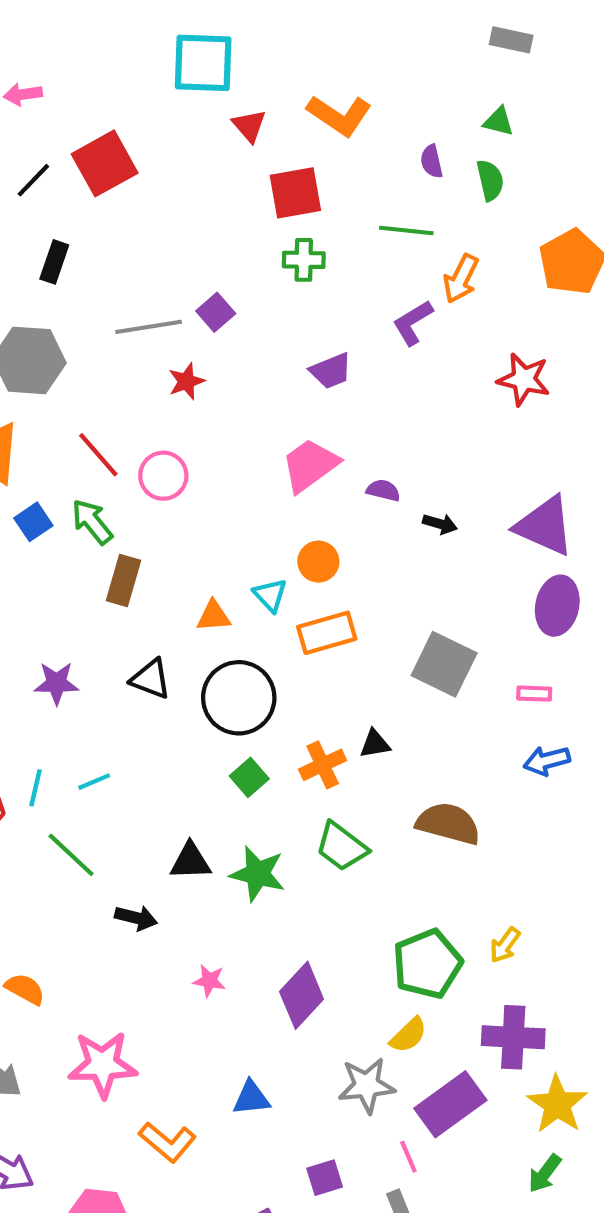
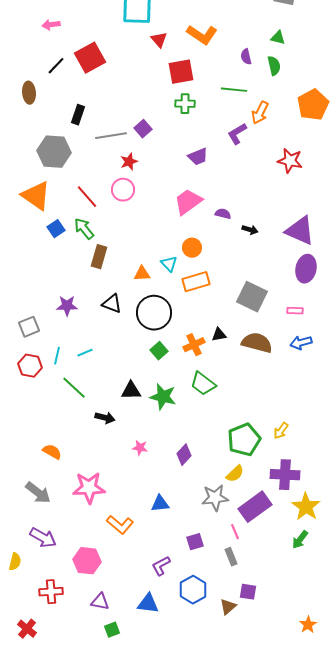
black rectangle: (54, 262) -> (78, 115), moved
pink circle: (163, 476) -> (123, 190), moved
brown semicircle: (448, 823) -> (257, 343), moved
purple diamond: (302, 995) -> (184, 455), size x0.7

